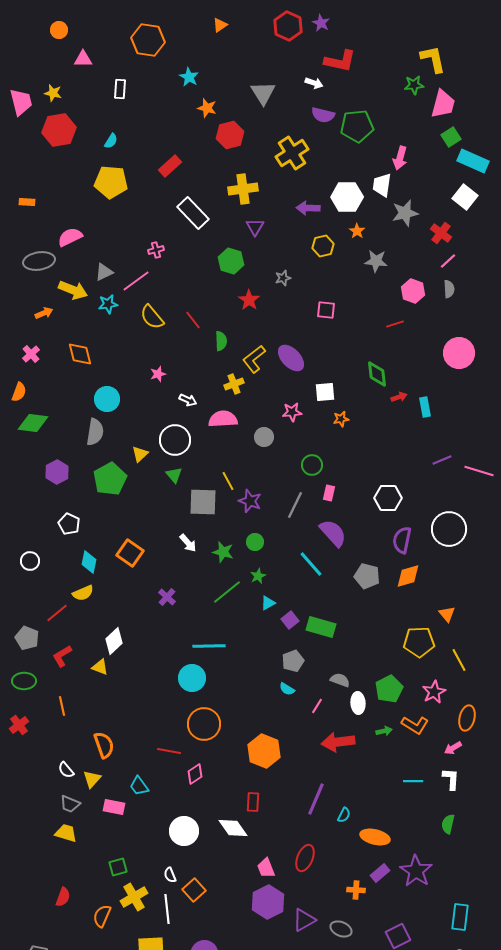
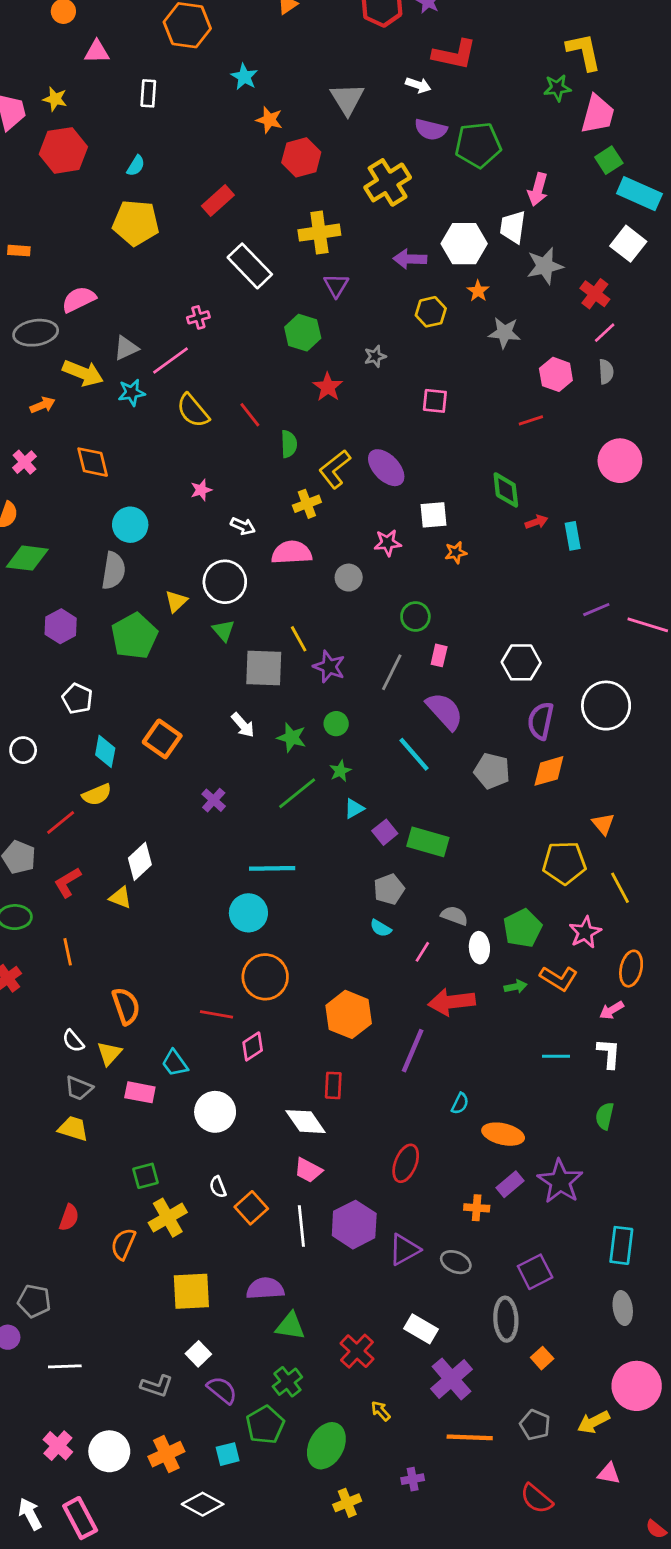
purple line: (316, 799) -> (413, 1051), moved
white circle: (184, 831) -> (215, 1112), moved
pink trapezoid: (266, 868) -> (308, 1170), moved, turned -40
white line: (167, 909) -> (301, 1226), moved

